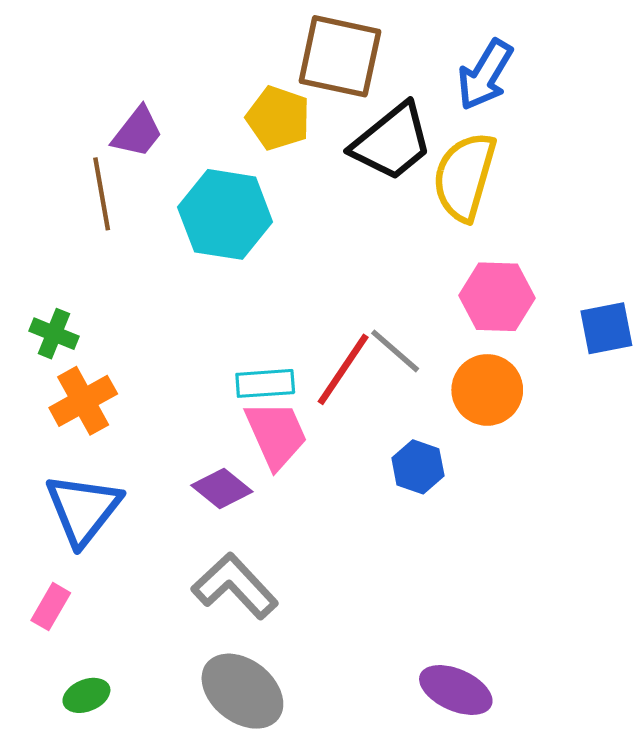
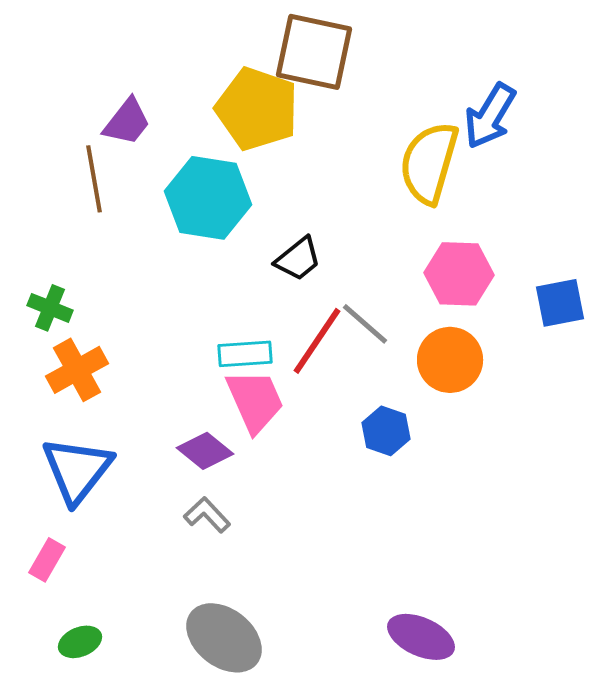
blue arrow: (485, 75) -> (490, 116), moved
yellow pentagon: (278, 118) -> (257, 109), size x1.4
black trapezoid: (392, 142) -> (298, 259), moved, size x0.6
gray L-shape: (235, 586) -> (207, 515), moved, size x0.6

